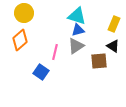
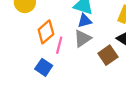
orange diamond: (20, 40) -> (46, 32), moved
brown square: (99, 61) -> (108, 55), turned -30

